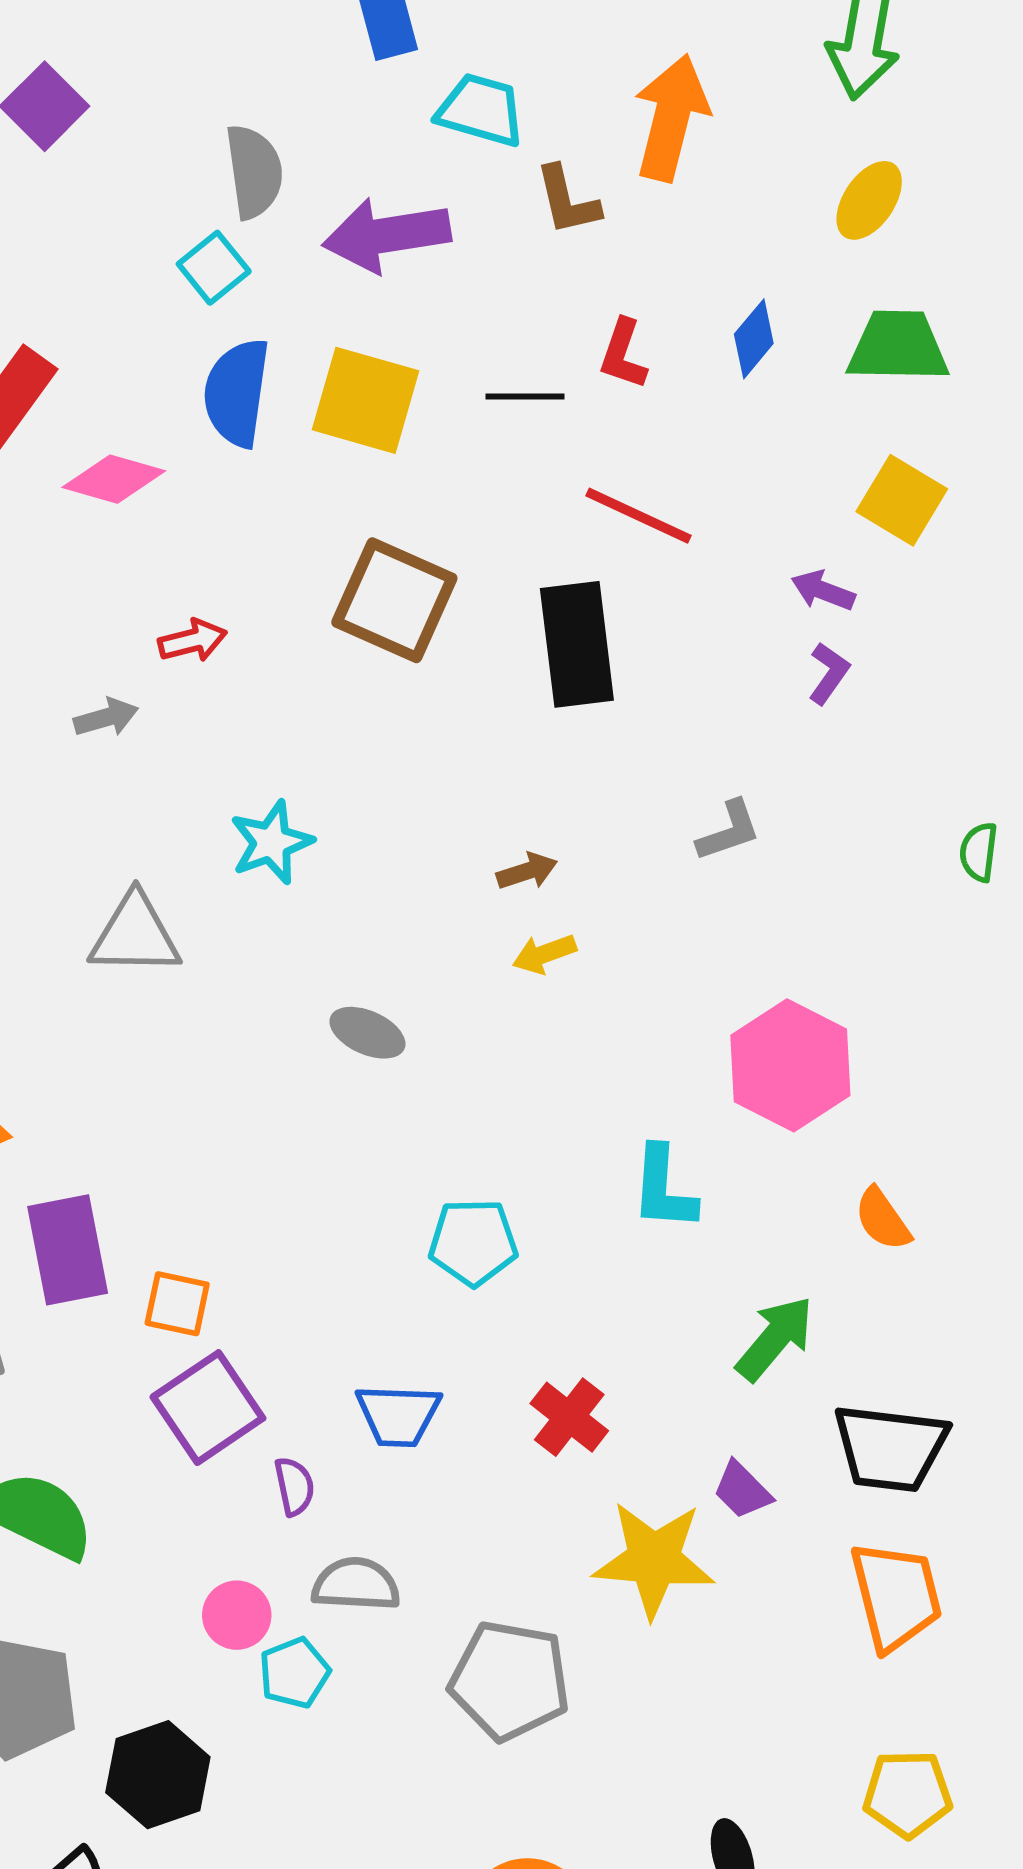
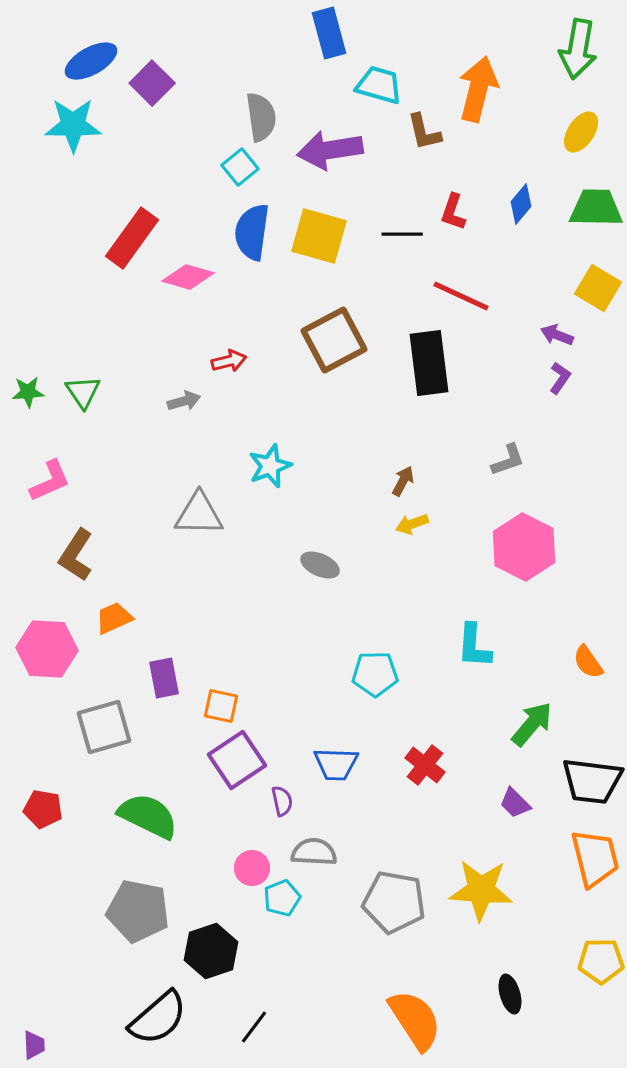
brown square: (394, 600) -> (334, 340), turned 38
brown arrow: (527, 871) -> (403, 481), turned -44
pink hexagon: (790, 1065) -> (524, 547), moved
purple rectangle: (68, 1250) -> (164, 678), size x0.7
yellow star: (654, 1559) -> (481, 890), moved

